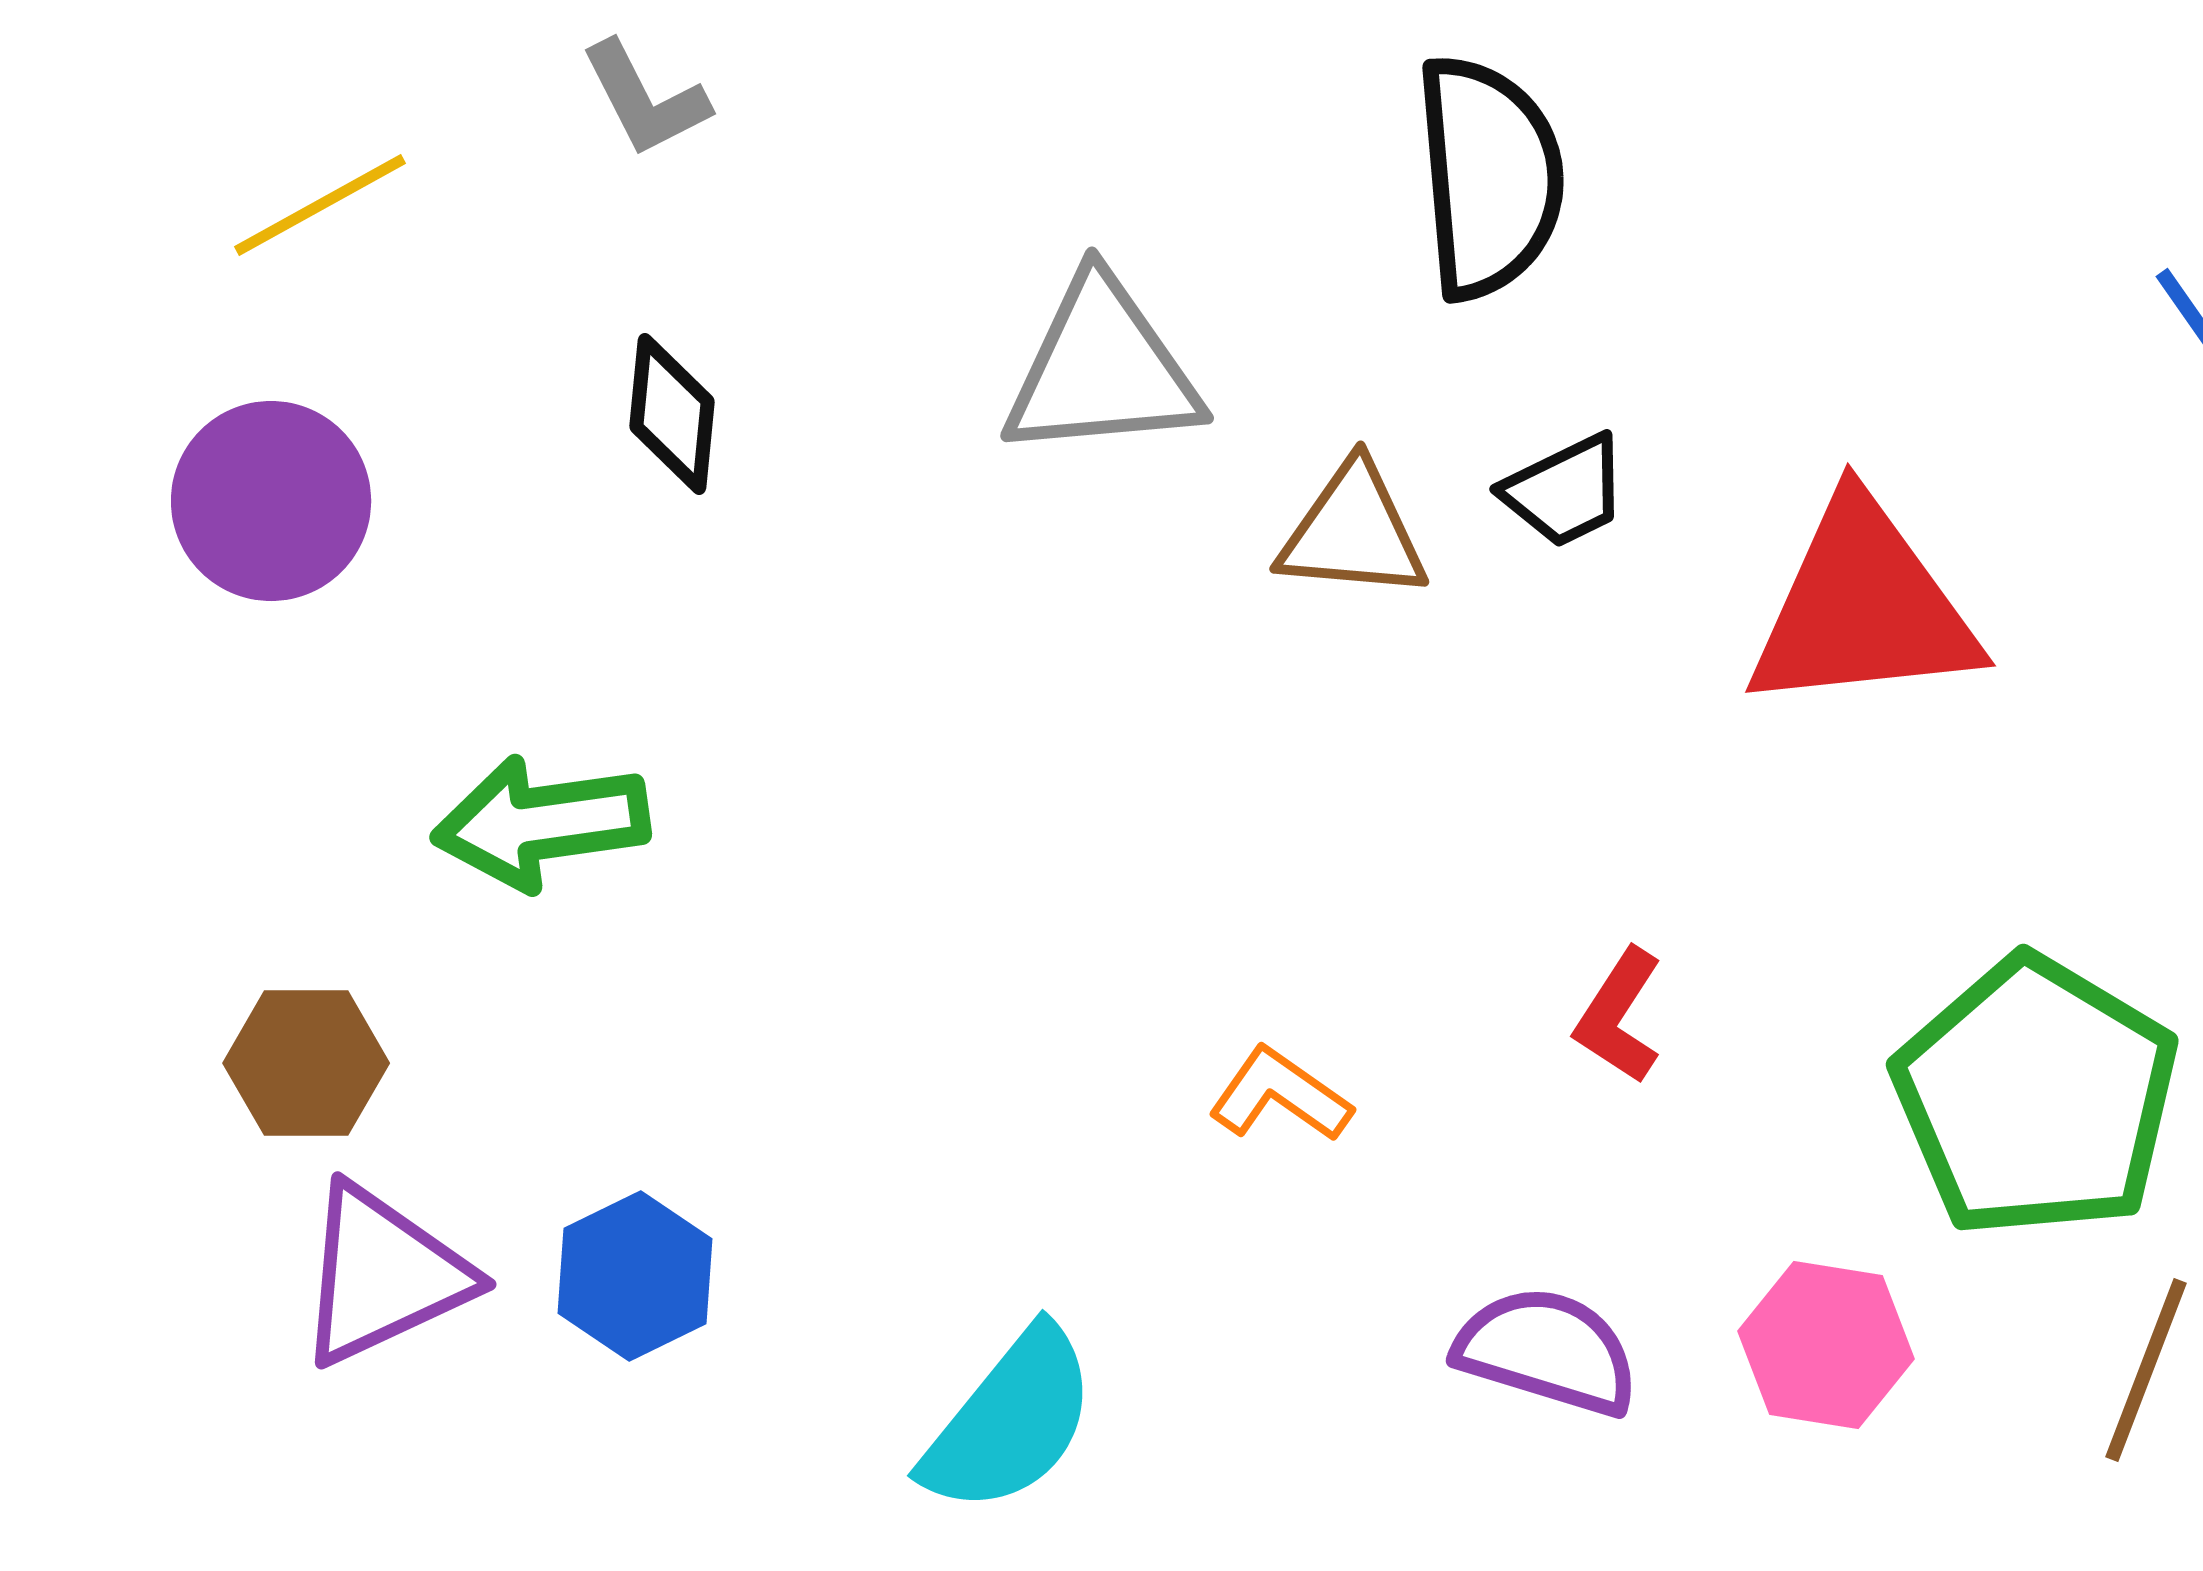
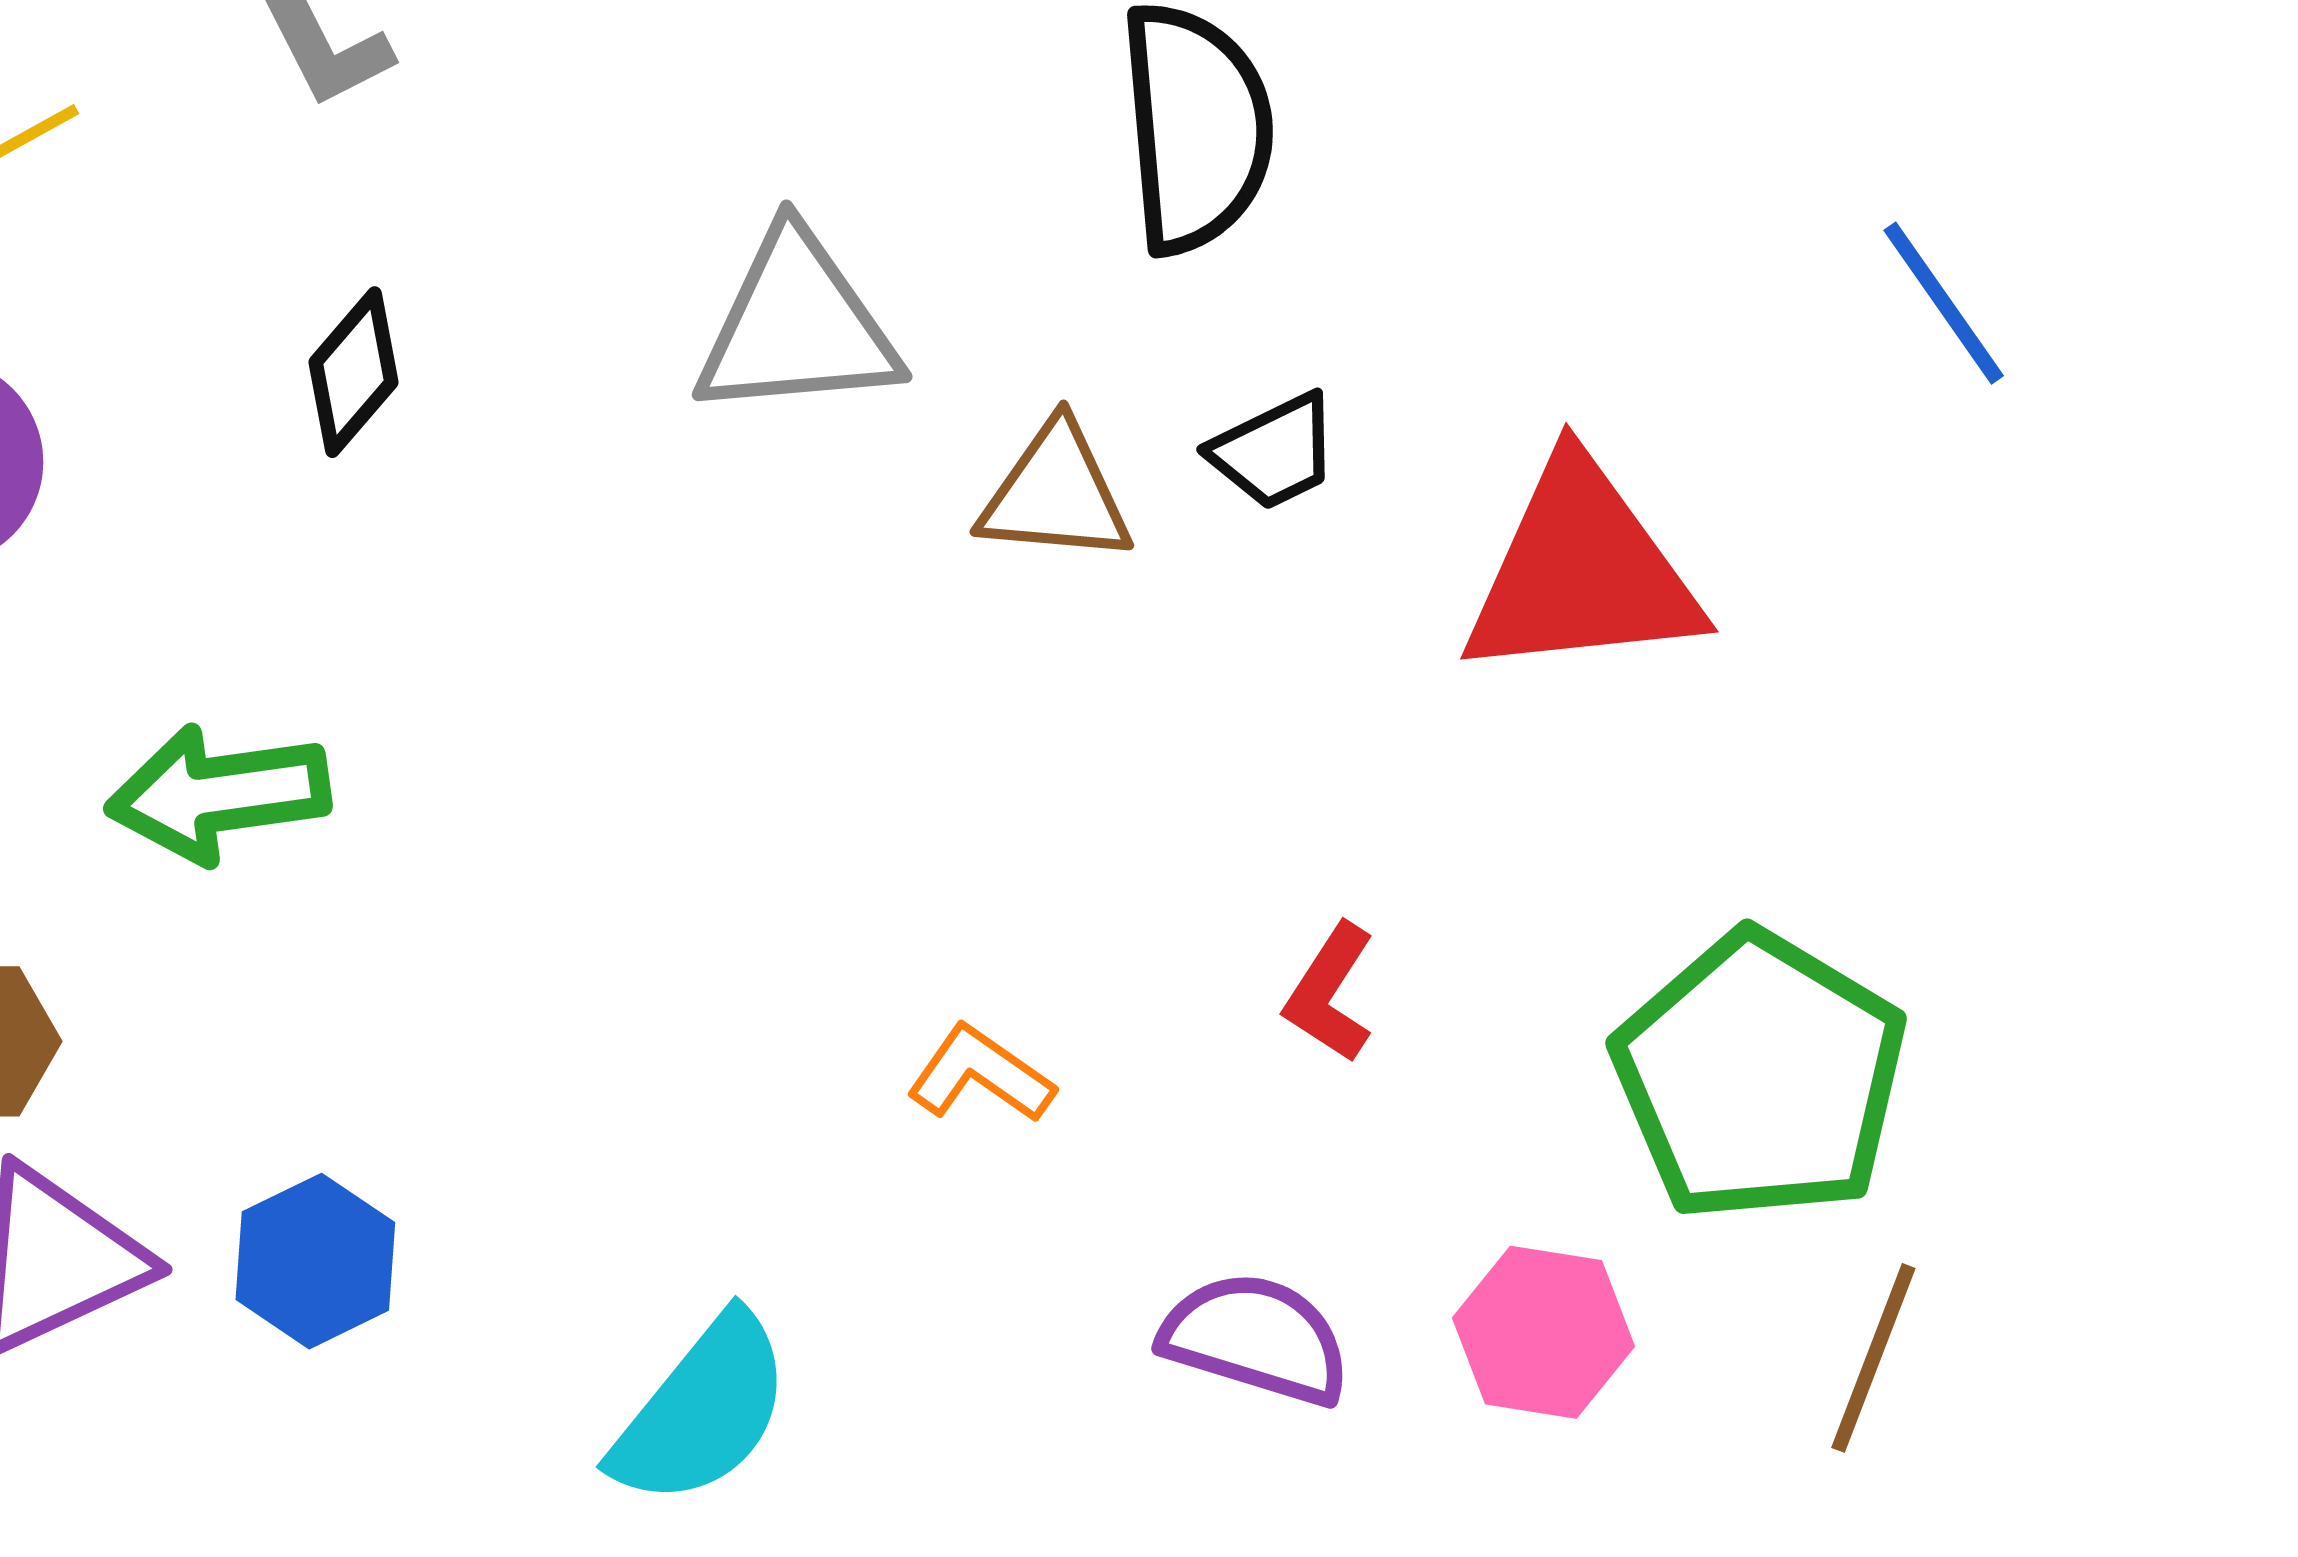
black diamond: (672, 414) -> (353, 372), turned 35

